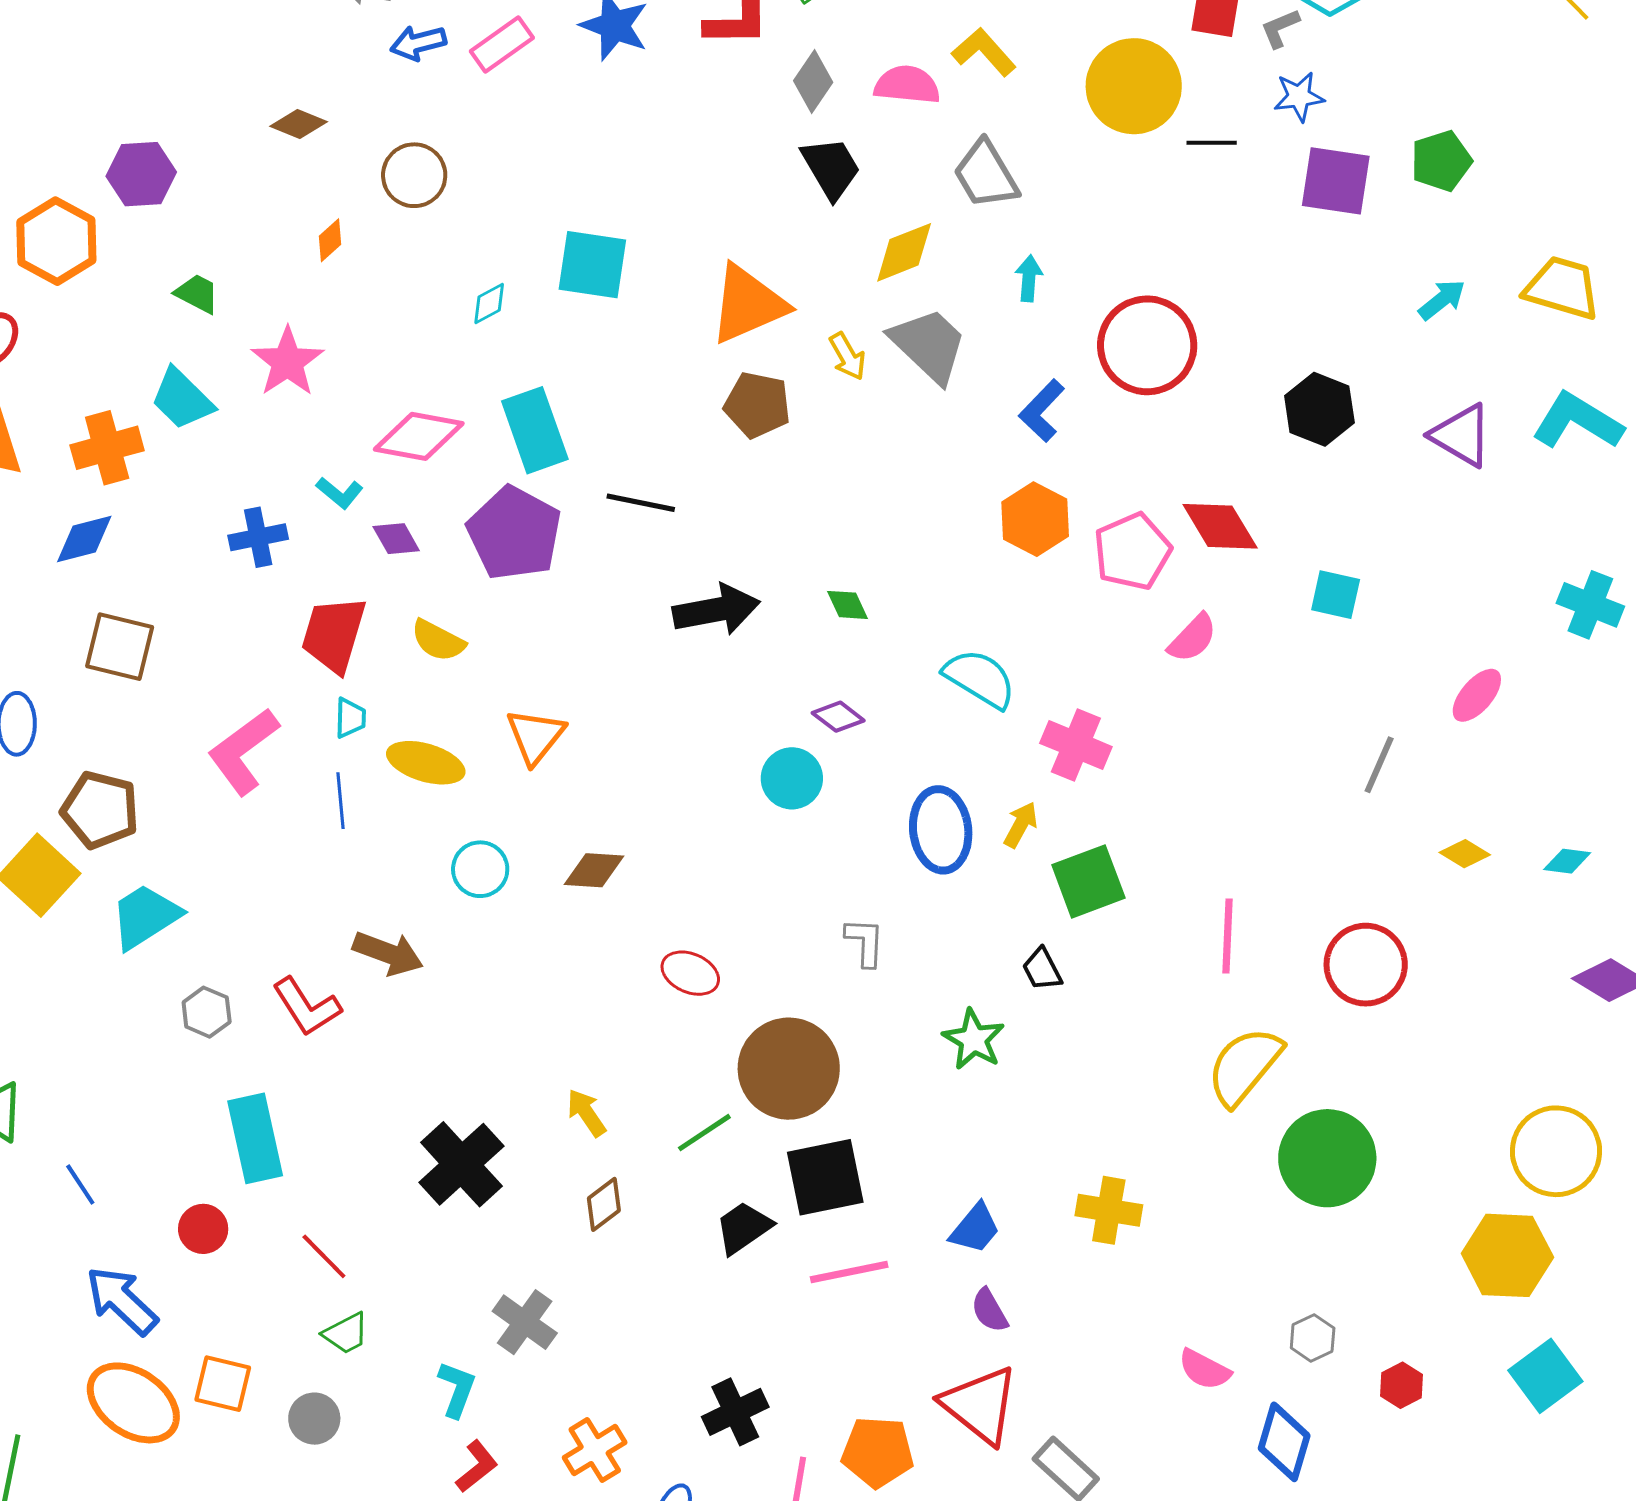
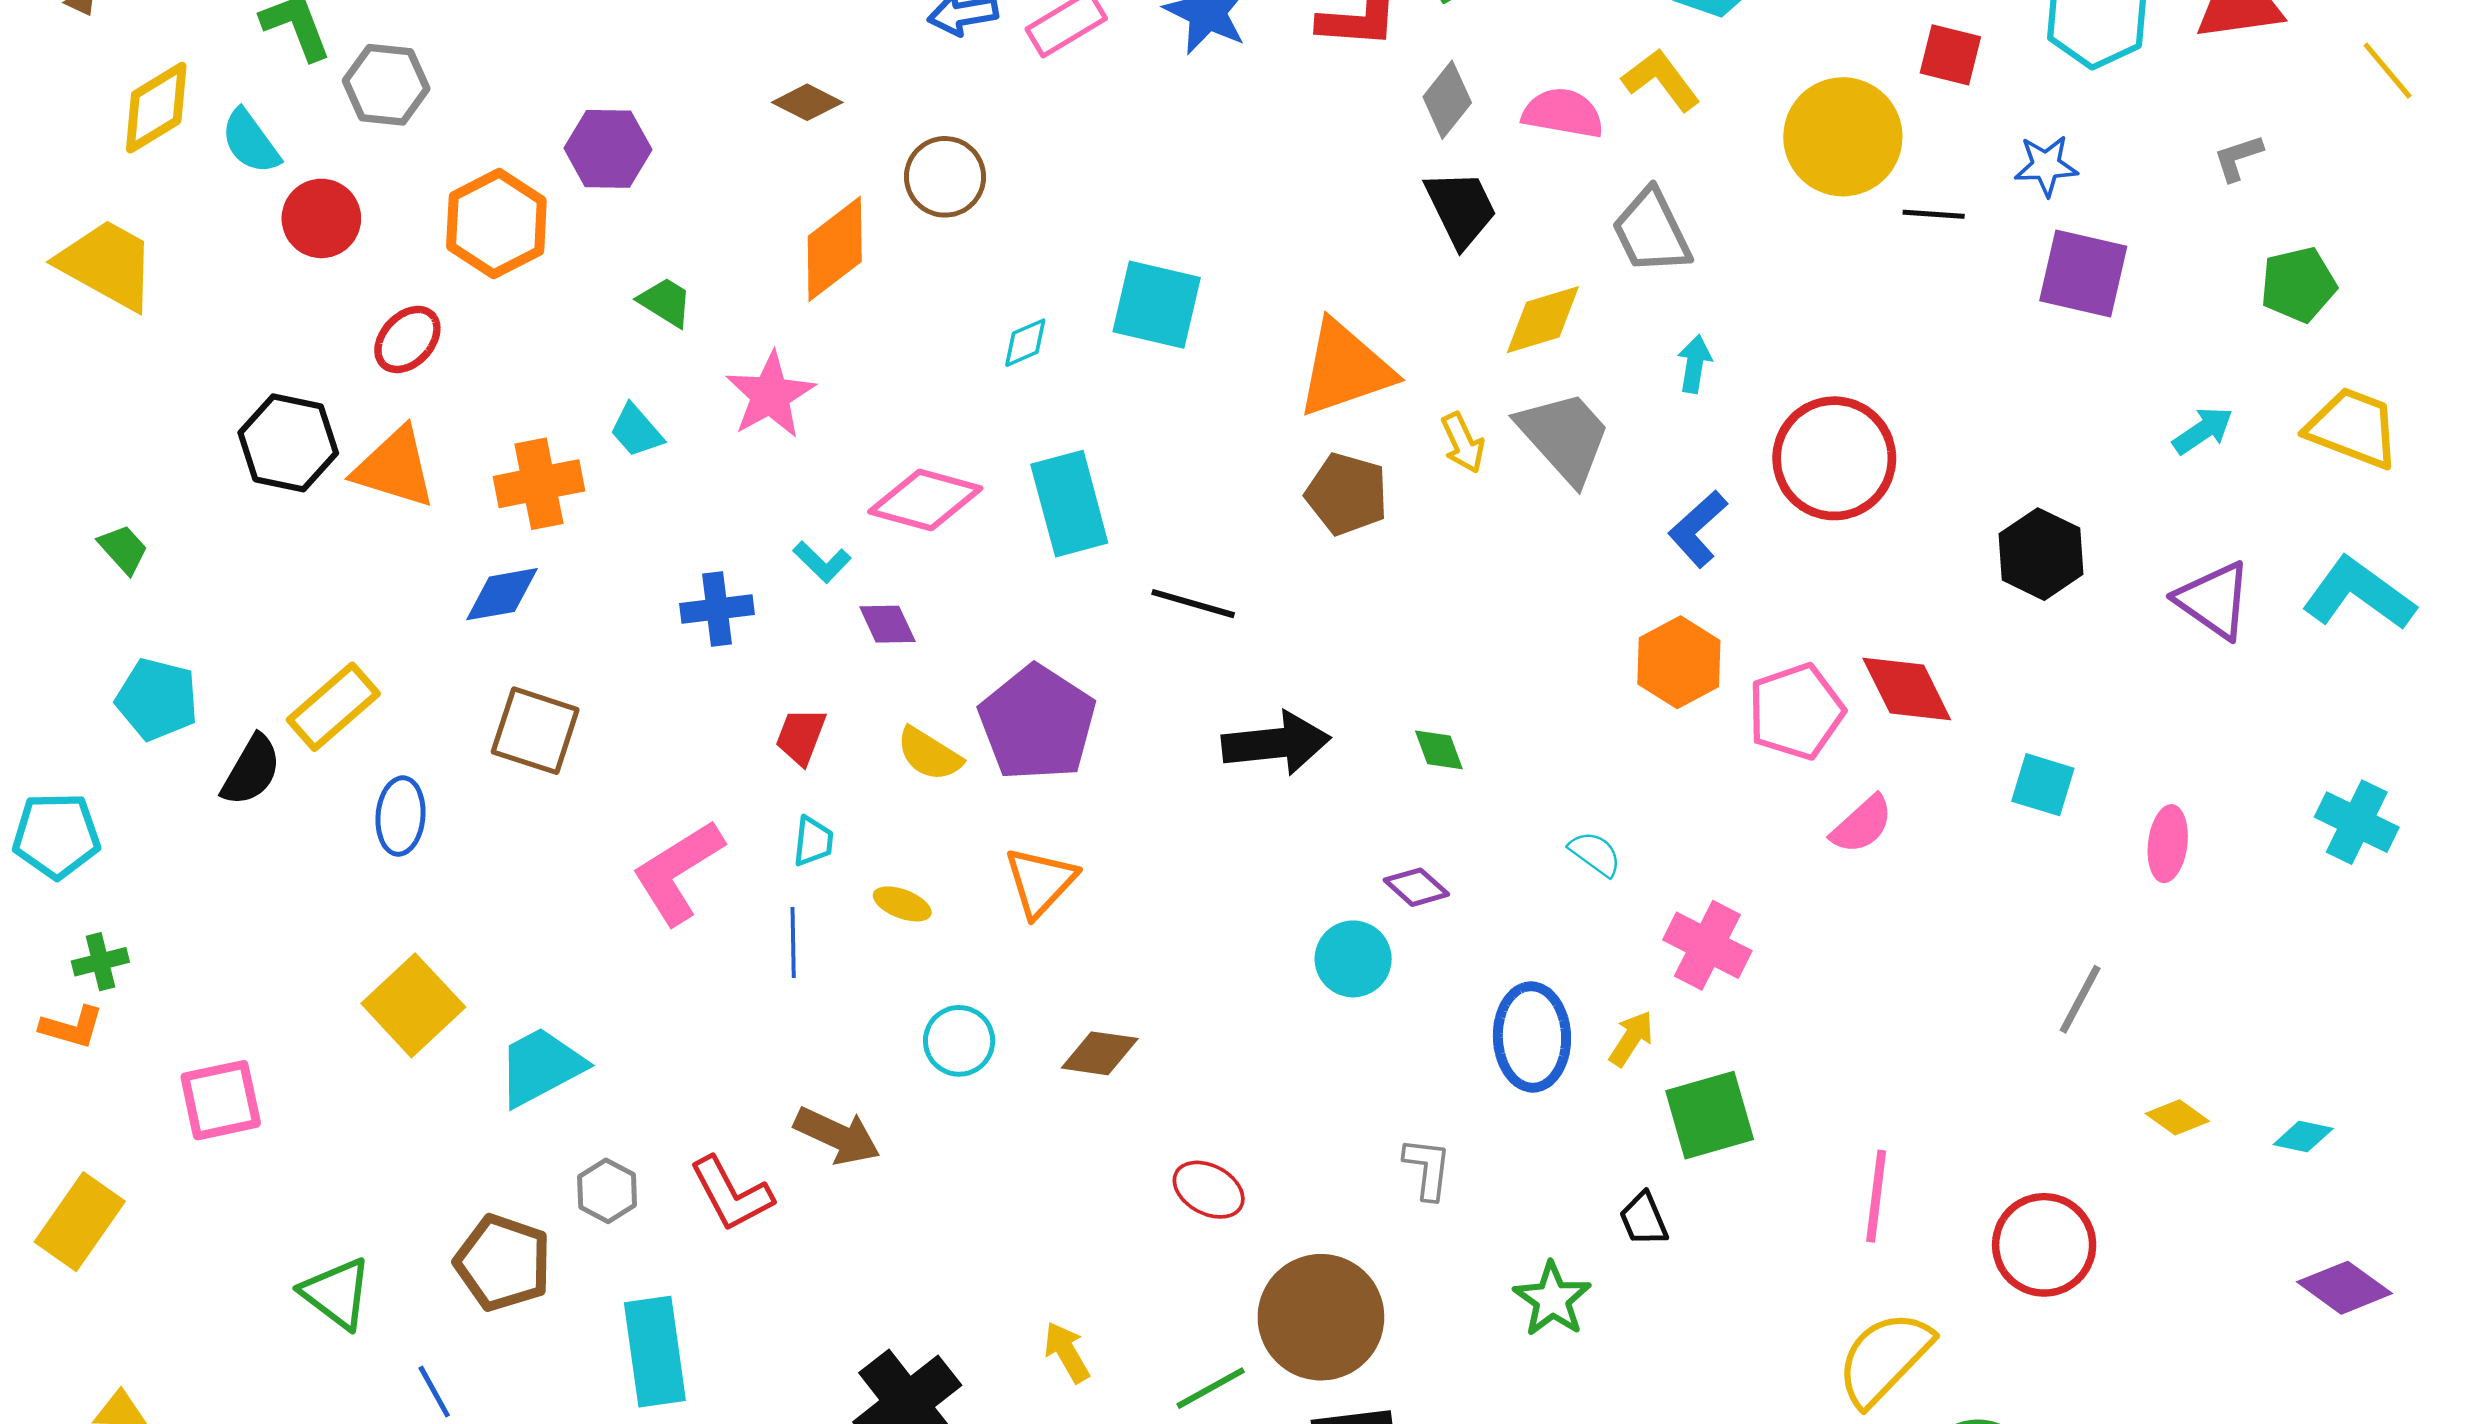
gray L-shape: (1280, 28) -> (2238, 158), moved
green pentagon: (1441, 161) -> (2298, 285), moved
orange diamond: (330, 240) -> (835, 249), size x2.0
cyan trapezoid: (182, 399) -> (636, 431), size x0.7
purple pentagon: (514, 533) -> (1037, 723), moved
red trapezoid: (334, 634) -> (801, 736), size x0.6
cyan semicircle: (980, 678) -> (1595, 854), size x0.6
pink ellipse: (1477, 695) -> (2168, 844), moved, turned -38
yellow ellipse: (426, 763) -> (902, 904), size x0.6
brown pentagon: (100, 810) -> (503, 1263), moved

